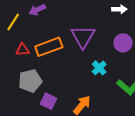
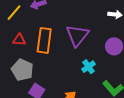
orange rectangle: (49, 47) -> (44, 40), turned -70
gray pentagon: (30, 81) -> (22, 70), turned 30

